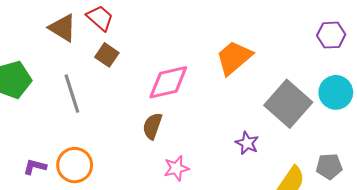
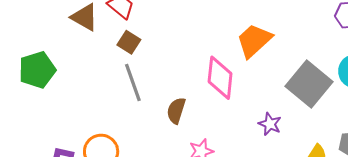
pink diamond: (168, 82) -> (220, 78), moved, turned -69
gray line: (72, 94) -> (133, 82), moved

